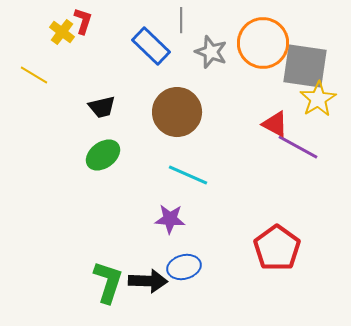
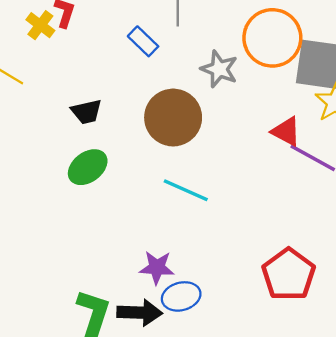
blue rectangle: (151, 46) -> (143, 41), size x0.7
gray star: (211, 52) -> (219, 69), moved
purple star: (170, 219) -> (157, 268), moved

